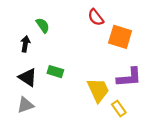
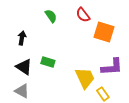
green semicircle: (43, 25) -> (51, 16), moved
gray triangle: (25, 105) -> (22, 91), turned 49

